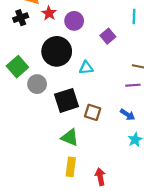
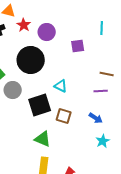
purple square: (108, 36) -> (78, 46), turned 32
cyan triangle: (86, 68) -> (61, 86), moved, turned 32

